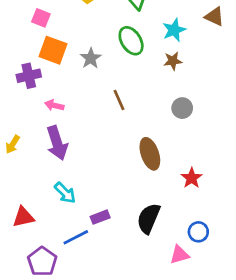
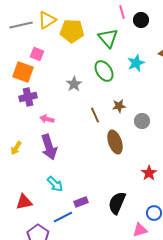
orange square: (53, 50) -> (23, 72), moved
brown star: (173, 61) -> (119, 106), moved
brown ellipse: (150, 154) -> (115, 142), moved

